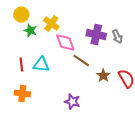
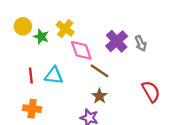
yellow circle: (21, 15) -> (23, 26), moved
purple cross: (96, 35) -> (117, 41), turned 36
brown star: (103, 76) -> (99, 96), moved

